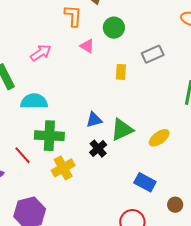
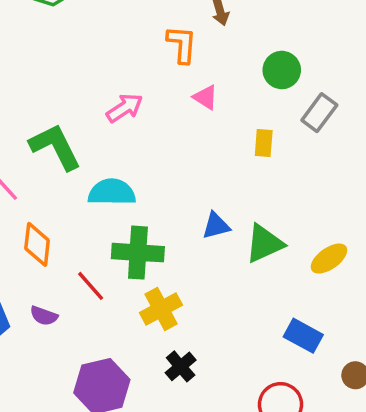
green circle: (114, 28) -> (282, 70), moved
gray rectangle: (153, 54) -> (319, 113), turned -30
black cross: (98, 149) -> (181, 366), moved

